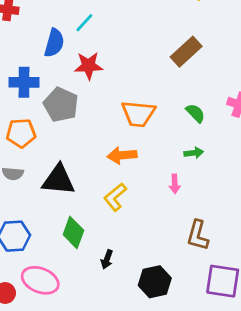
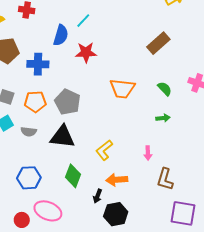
gray pentagon: (61, 105) -> (67, 102), moved
orange arrow: (122, 155) -> (117, 180), moved
pink arrow: (175, 184) -> (148, 153), moved
black hexagon: (155, 282) -> (116, 214), moved

